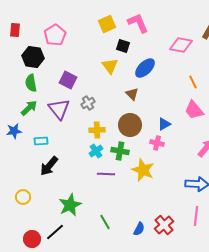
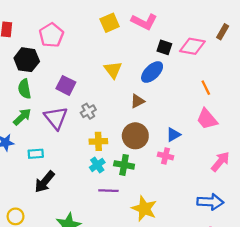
pink L-shape: (138, 23) -> (144, 22), turned 140
black square: (123, 46) -> (164, 47), moved
brown triangle: (132, 94) -> (138, 101), turned 48
yellow star: (143, 170) -> (144, 209), moved

